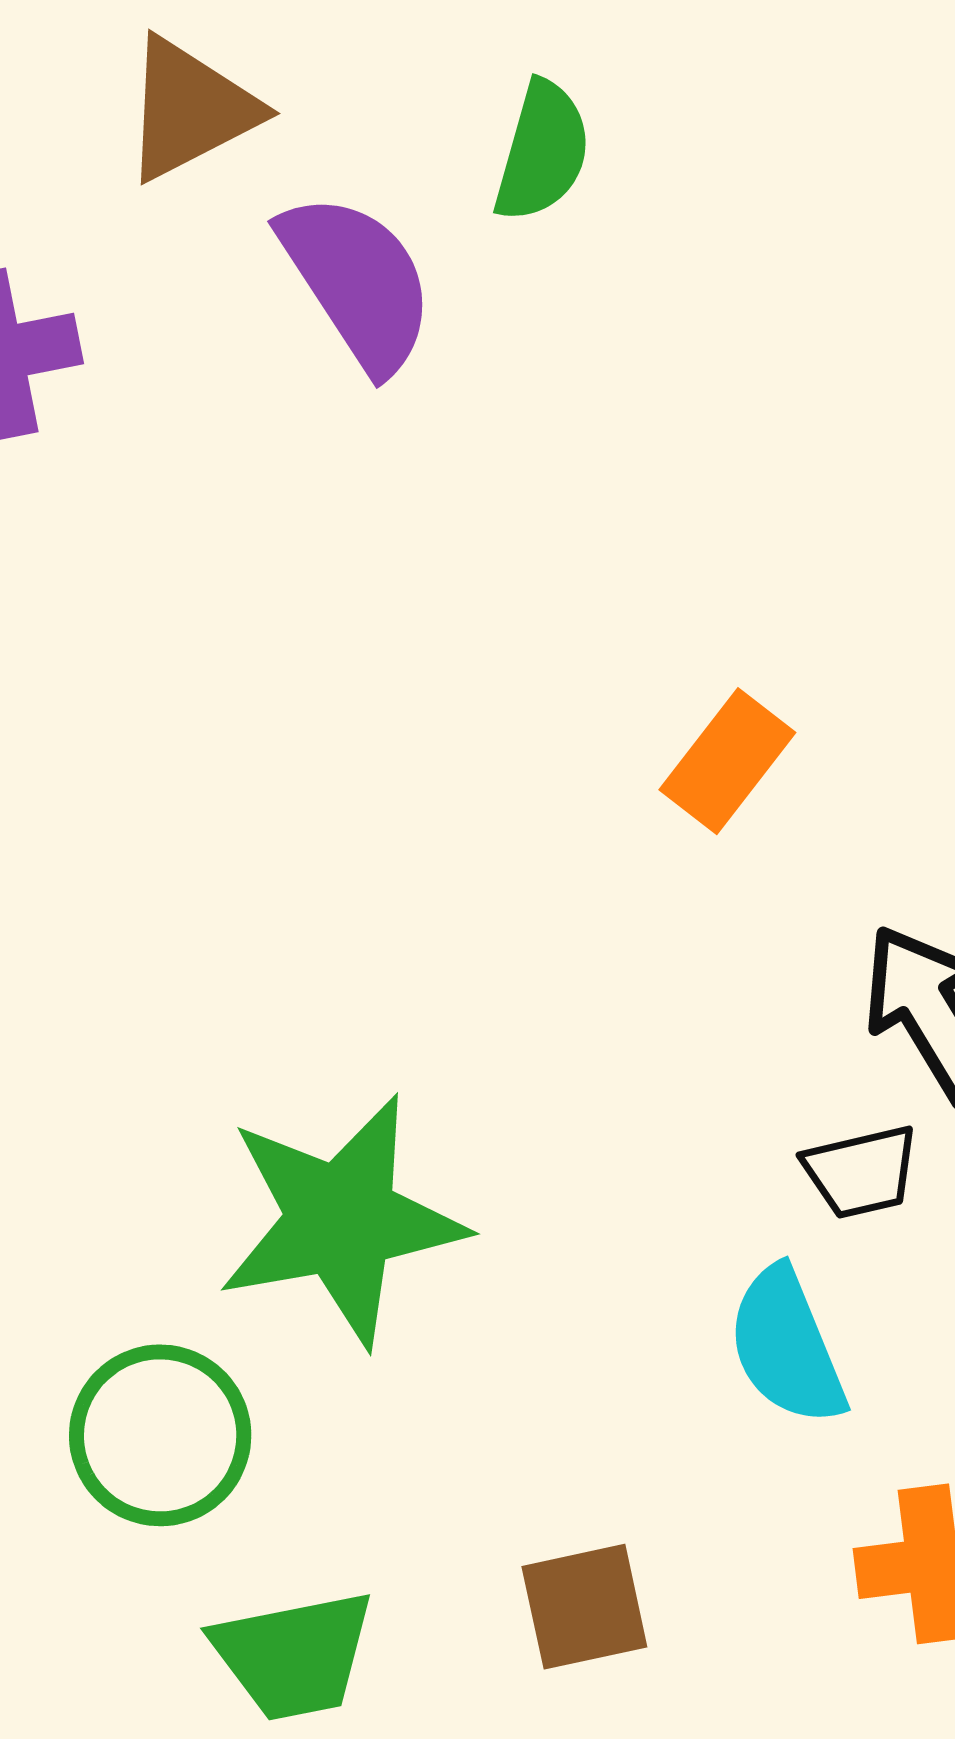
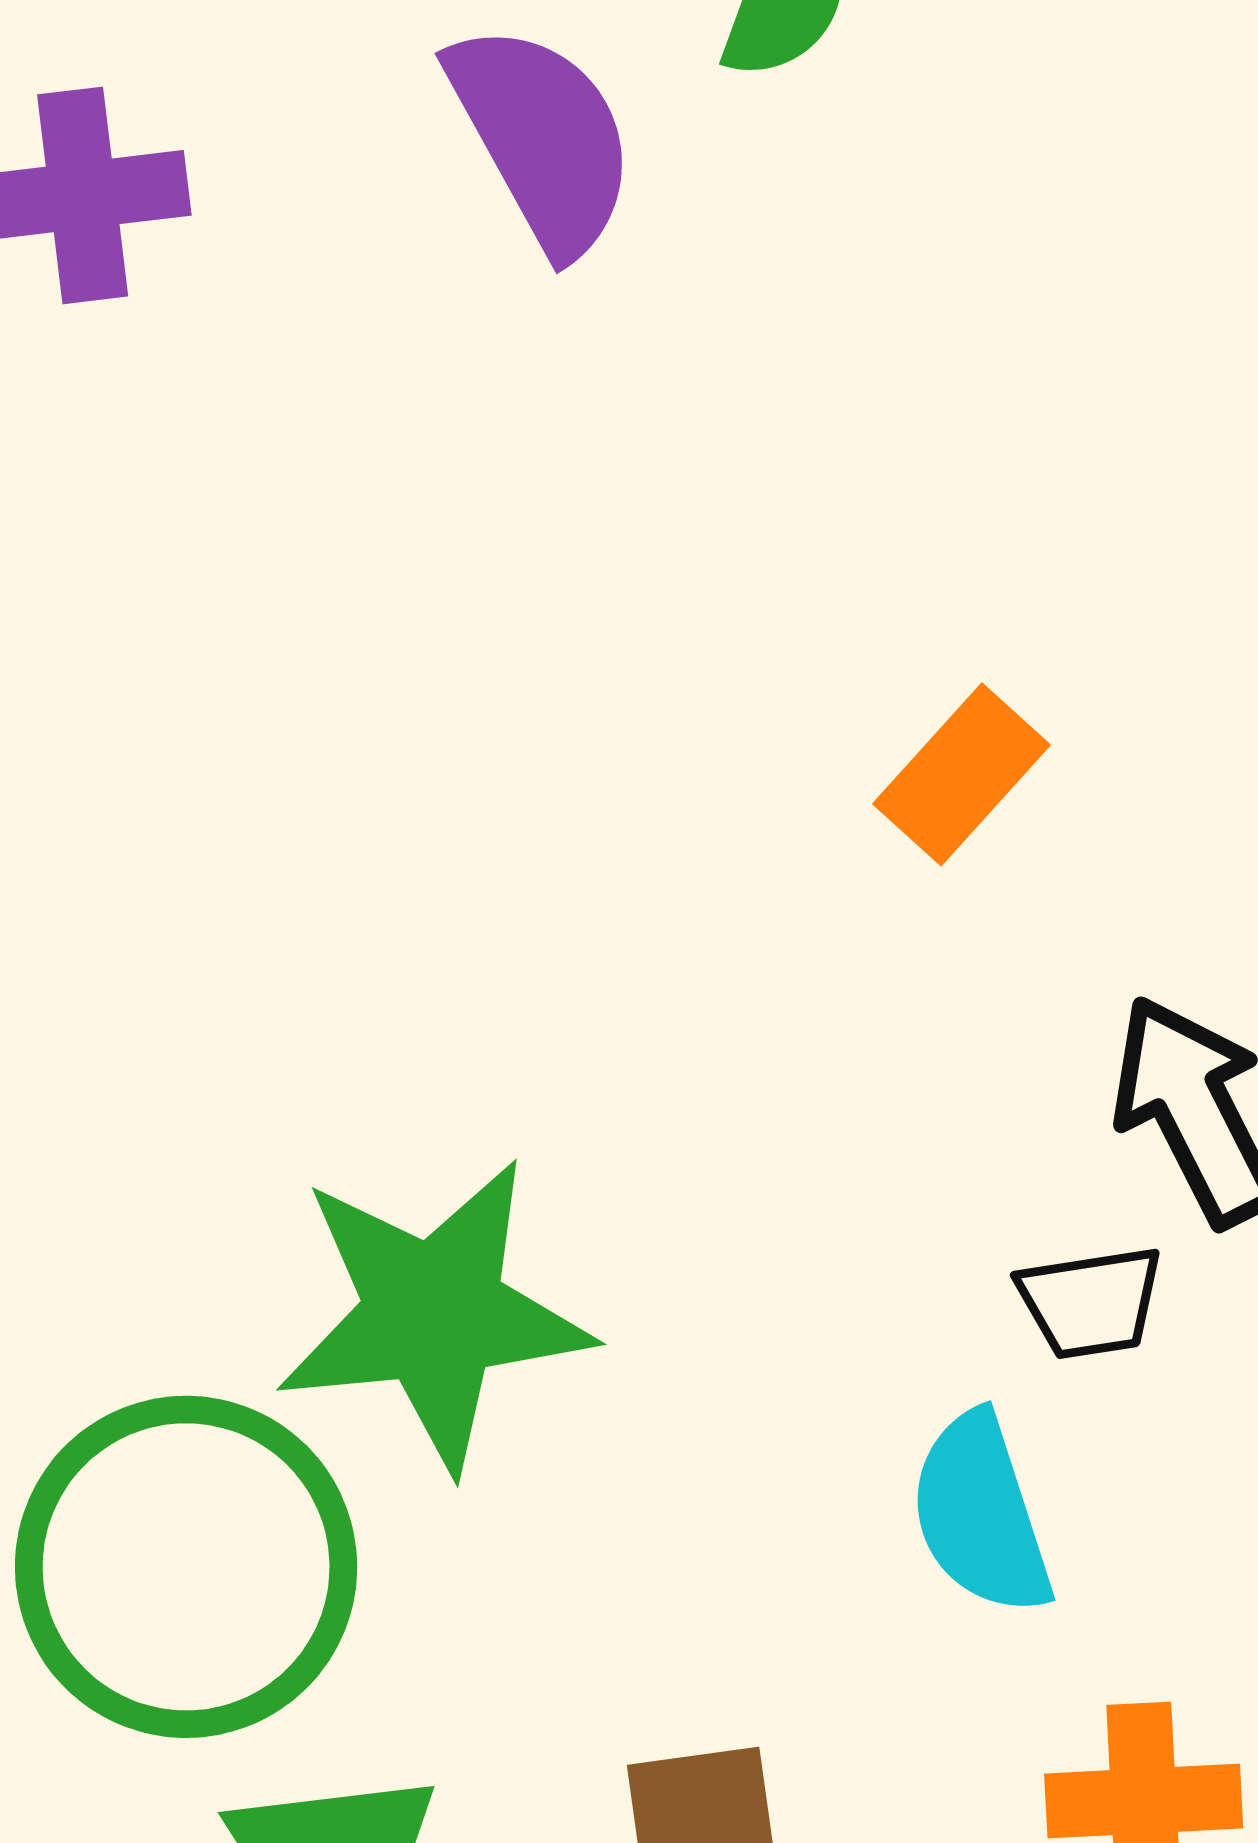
green circle: (160, 1435) -> (186, 1567), size x1.5

